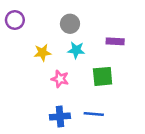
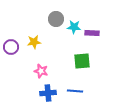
purple circle: (15, 20) -> (11, 47), moved
cyan star: (76, 50) -> (74, 27), moved
pink star: (60, 79) -> (41, 71), moved

